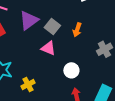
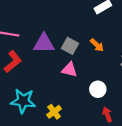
purple triangle: (29, 20) -> (44, 43), turned 45
orange arrow: (77, 30) -> (97, 45), turned -56

